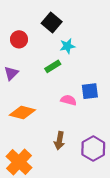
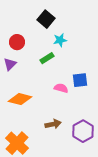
red circle: (19, 39) -> (17, 42), moved
brown arrow: (60, 141) -> (53, 124), turned -112

